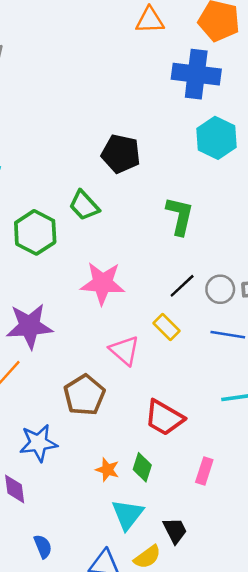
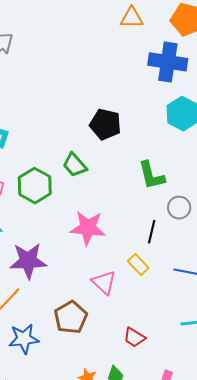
green L-shape: (180, 216) -> (151, 175), turned 152
black line: (182, 286) -> (152, 232), turned -35
gray circle: (220, 289) -> (179, 208), moved
red trapezoid: (164, 418) -> (134, 337), size x0.7
blue star: (38, 443) -> (24, 339), moved

